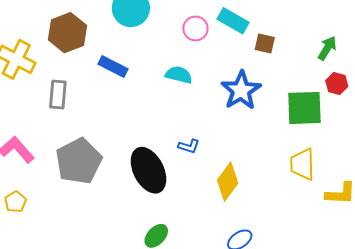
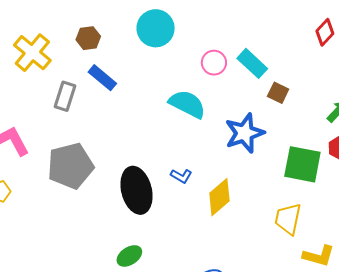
brown hexagon: (67, 33) -> (88, 38), size x0.6
blue rectangle: (113, 66) -> (102, 78), moved
cyan semicircle: (179, 75) -> (187, 104), size x1.4
yellow diamond: (228, 182) -> (219, 197), moved

